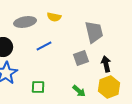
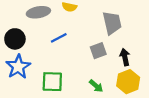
green square: (38, 87) -> (52, 82), size x1.5

